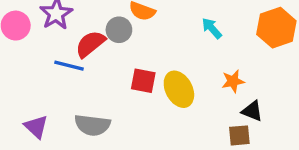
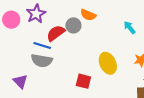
red square: (143, 81) -> (83, 81), moved
gray semicircle: (92, 125) -> (42, 61), moved

